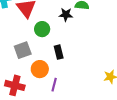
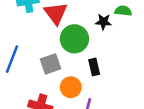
green circle: (42, 29) -> (74, 39), size x1.5

